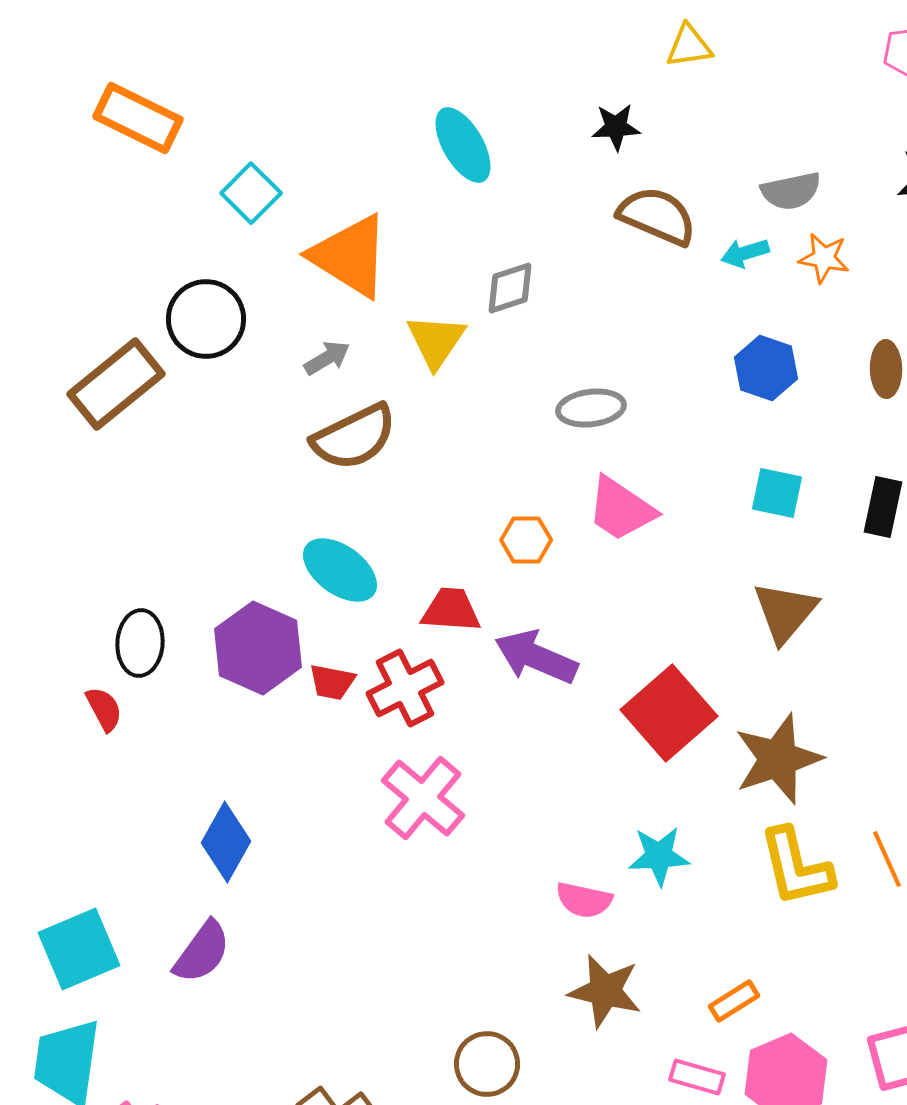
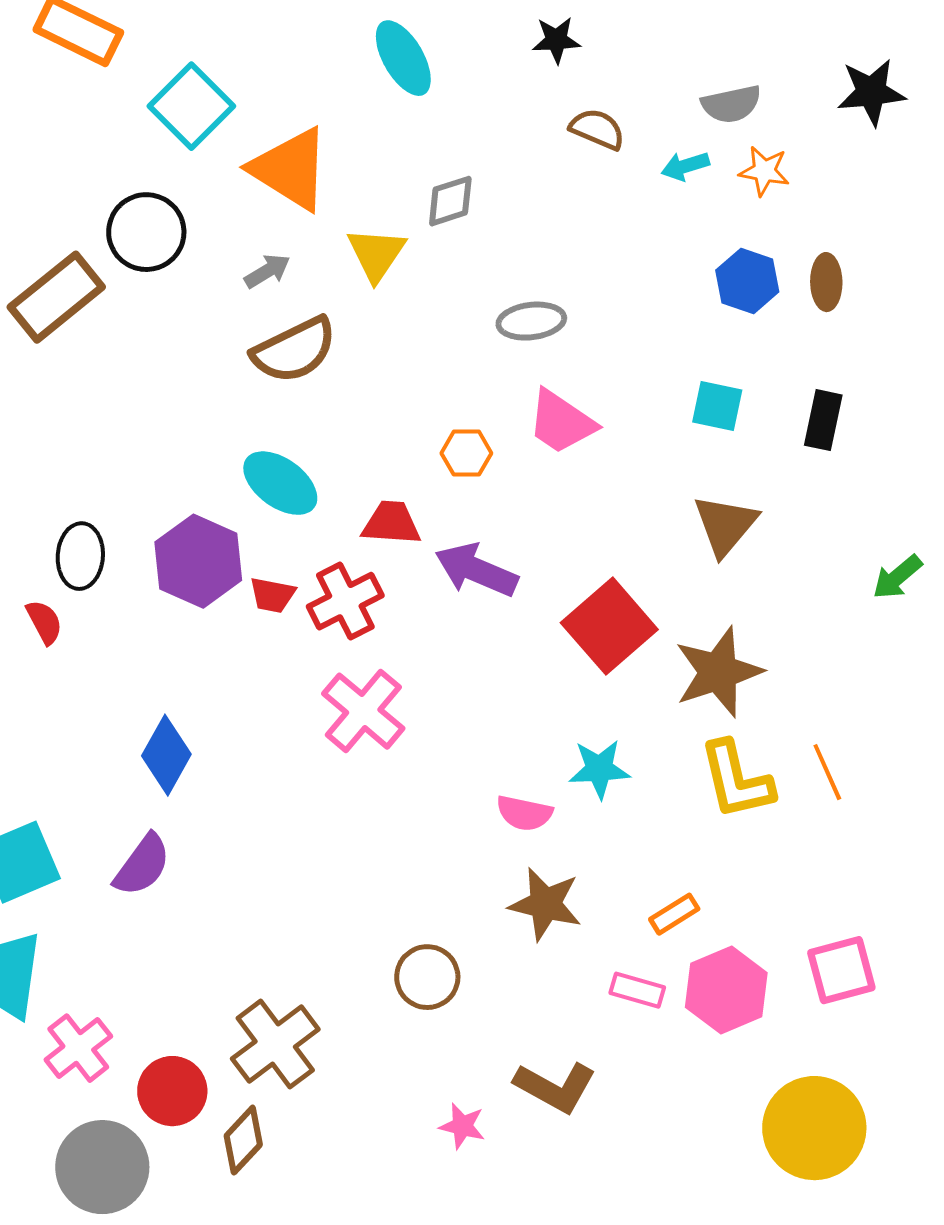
cyan square: (251, 193) -> (191, 106), size x1.4
brown semicircle: (657, 216) -> (597, 129), size x0.7
blue hexagon: (766, 368) -> (747, 281), moved

